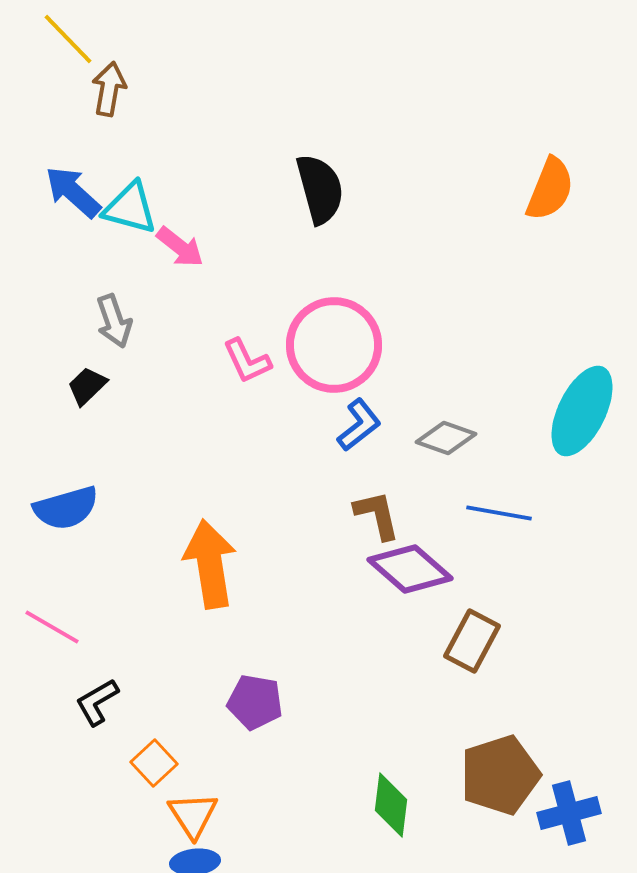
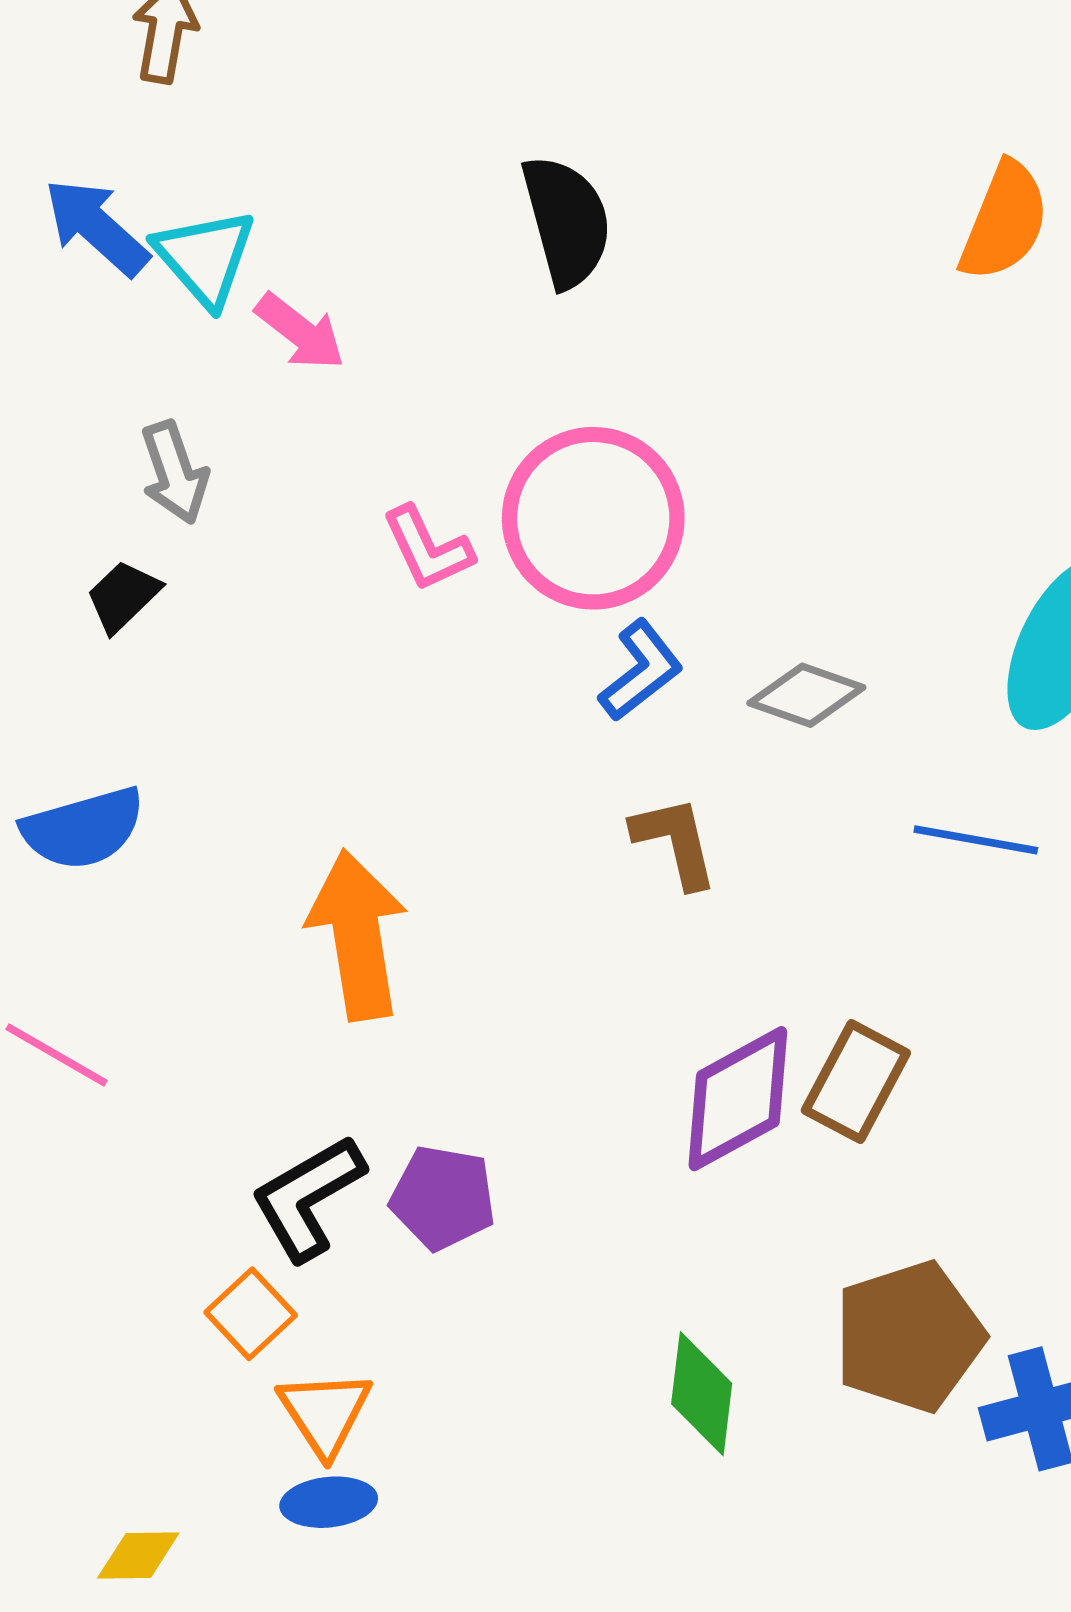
cyan triangle: (130, 208) -> (205, 257), turned 34
blue line: (499, 513) -> (976, 840), moved
purple diamond: (410, 569) -> (738, 1099), moved, turned -70
black L-shape: (97, 702) -> (308, 1198), moved, size x1.4

